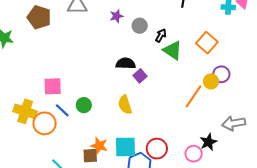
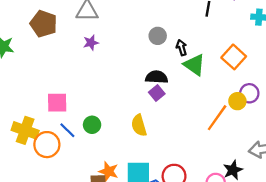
purple star: (117, 16) -> (91, 43), moved
black arrow: (161, 35) -> (182, 48), turned -48
black semicircle: (126, 63) -> (157, 77), moved

